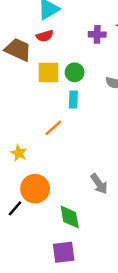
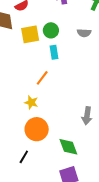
yellow star: (19, 153) -> (31, 102), moved
gray arrow: (99, 184) -> (87, 116), turned 54
black line: (15, 208) -> (24, 157), moved

